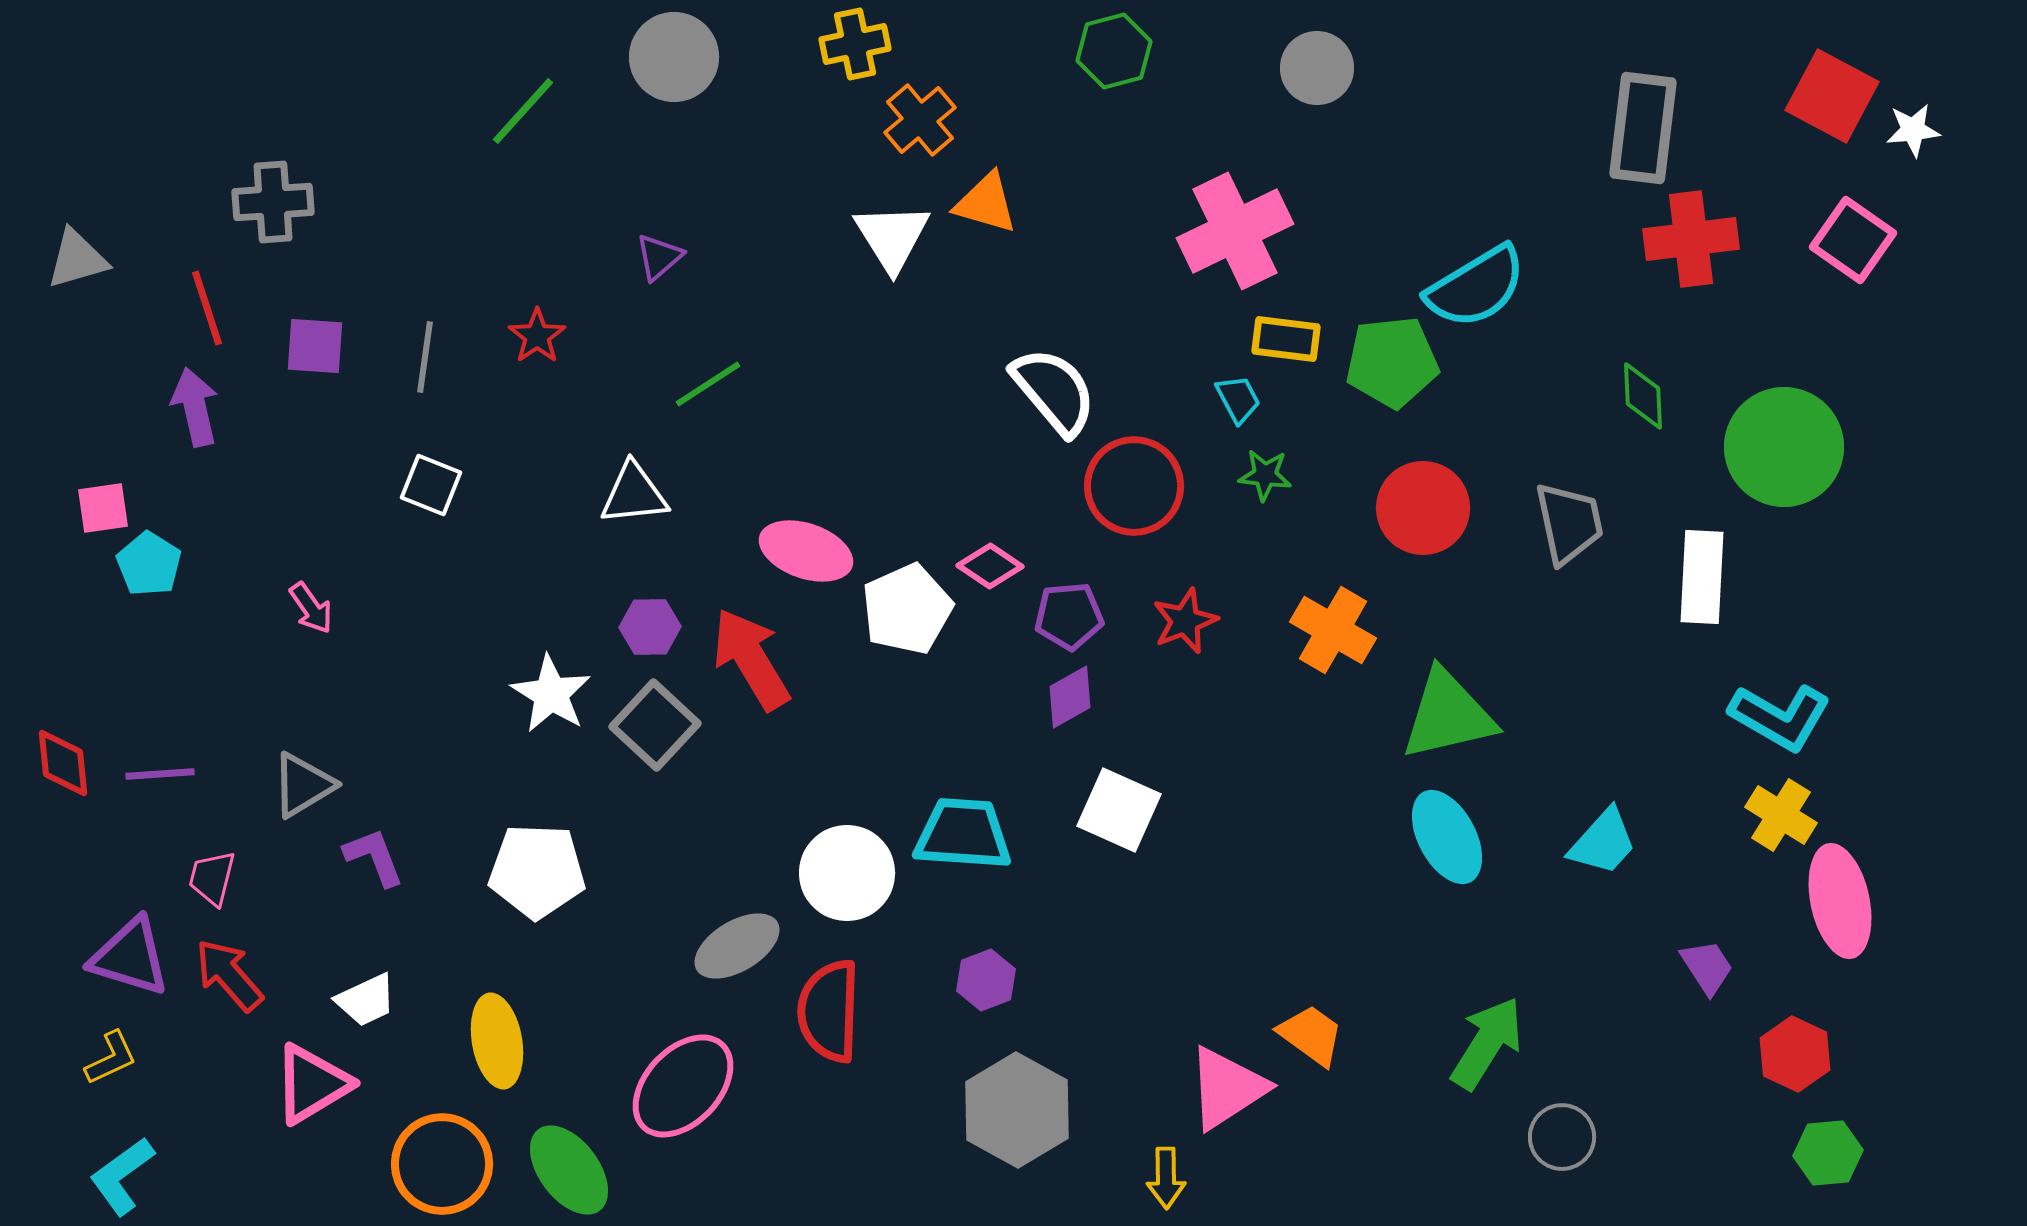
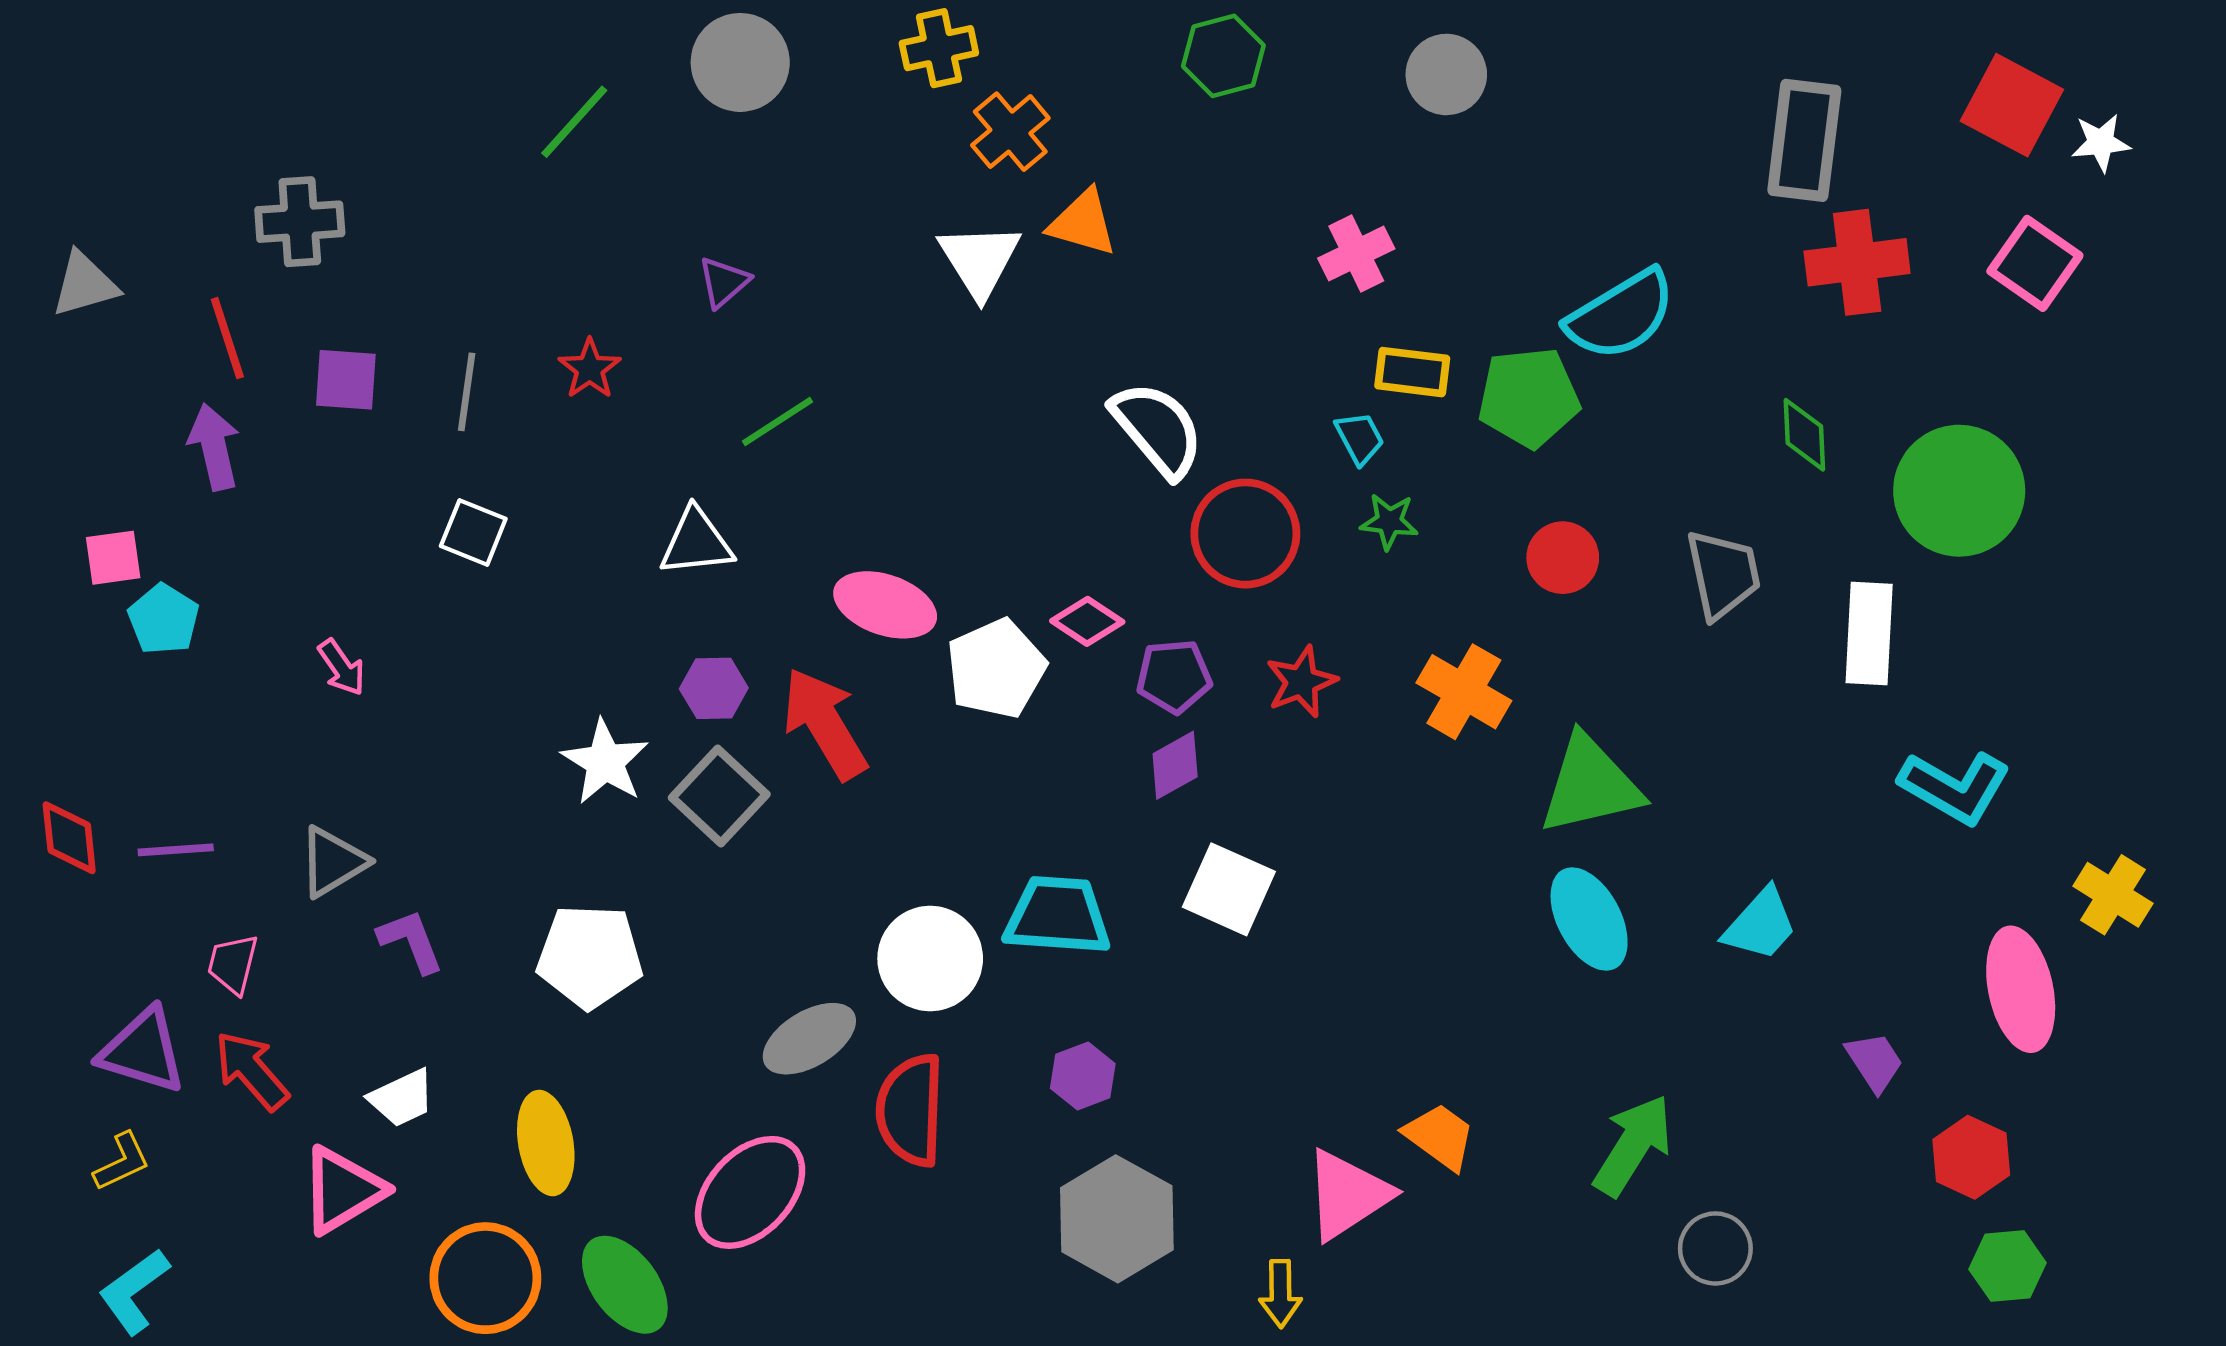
pink cross: (1235, 231) -> (1356, 253), size x0.6
red circle: (1423, 508) -> (1563, 558), size x0.7
yellow cross: (1781, 815) -> (2113, 895), moved

